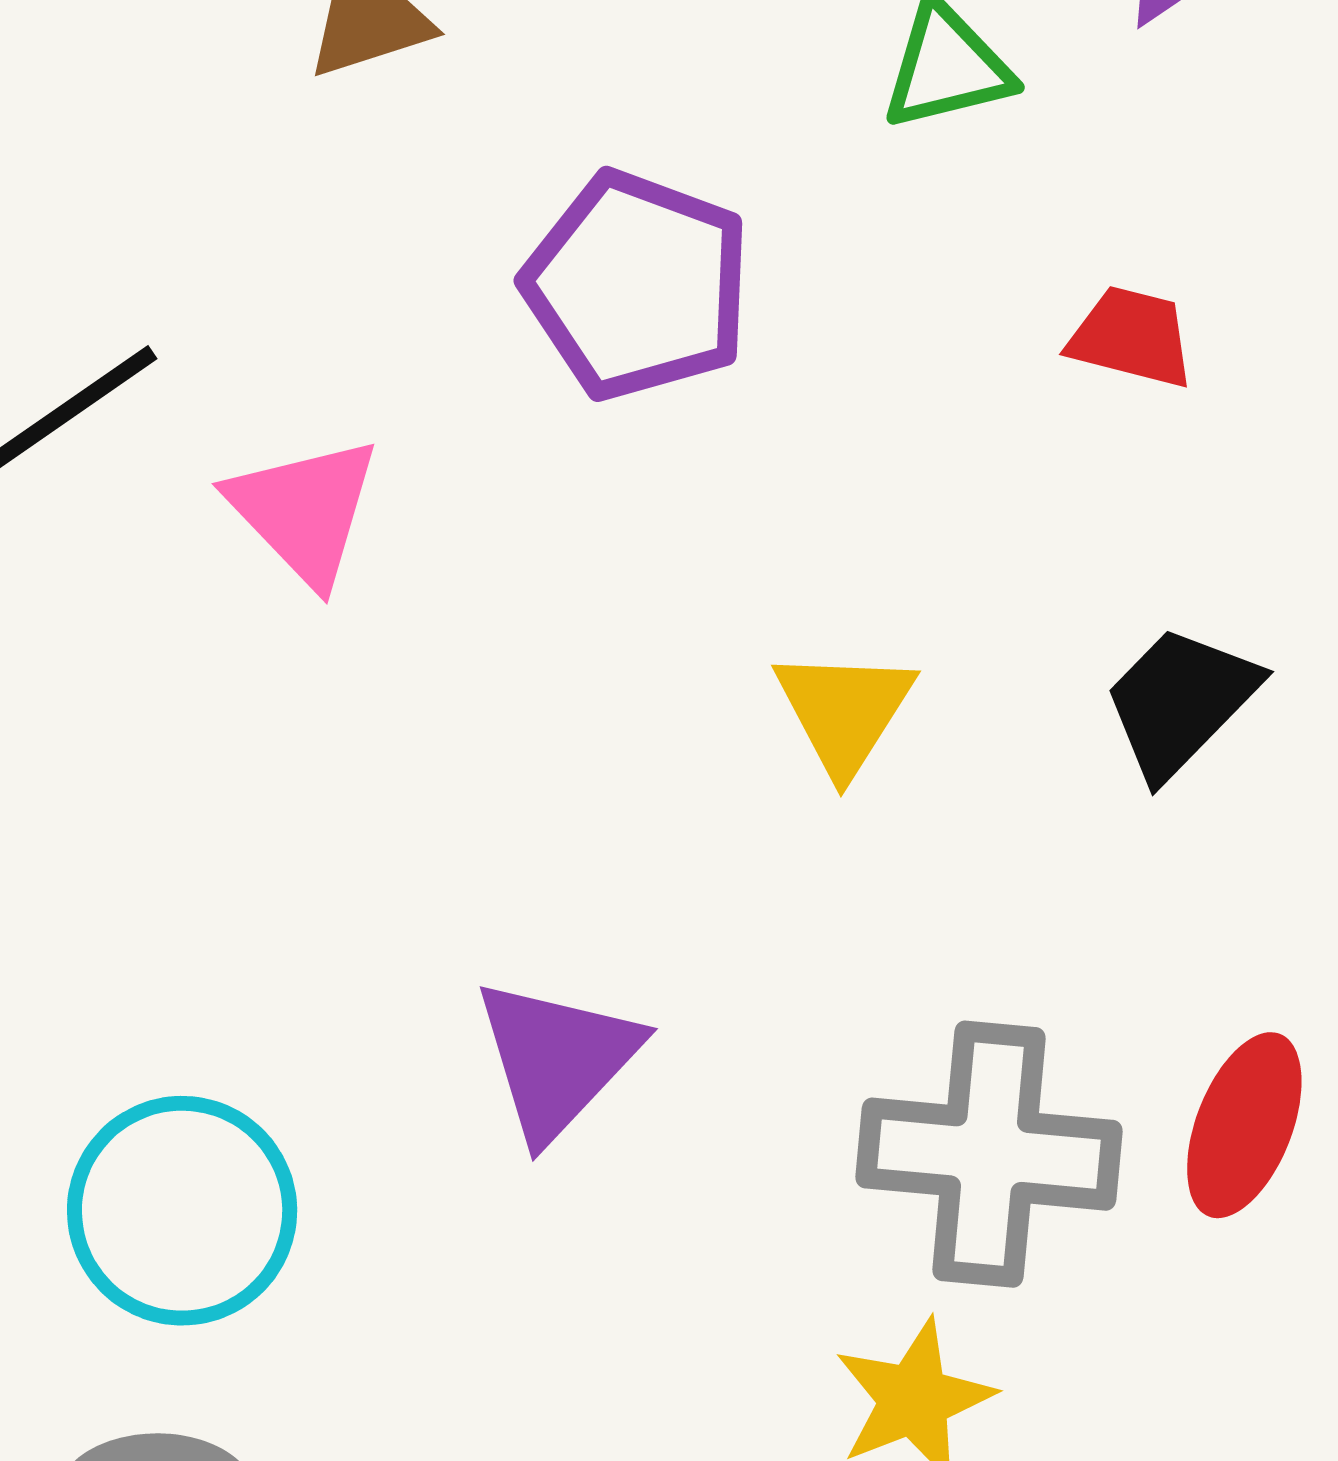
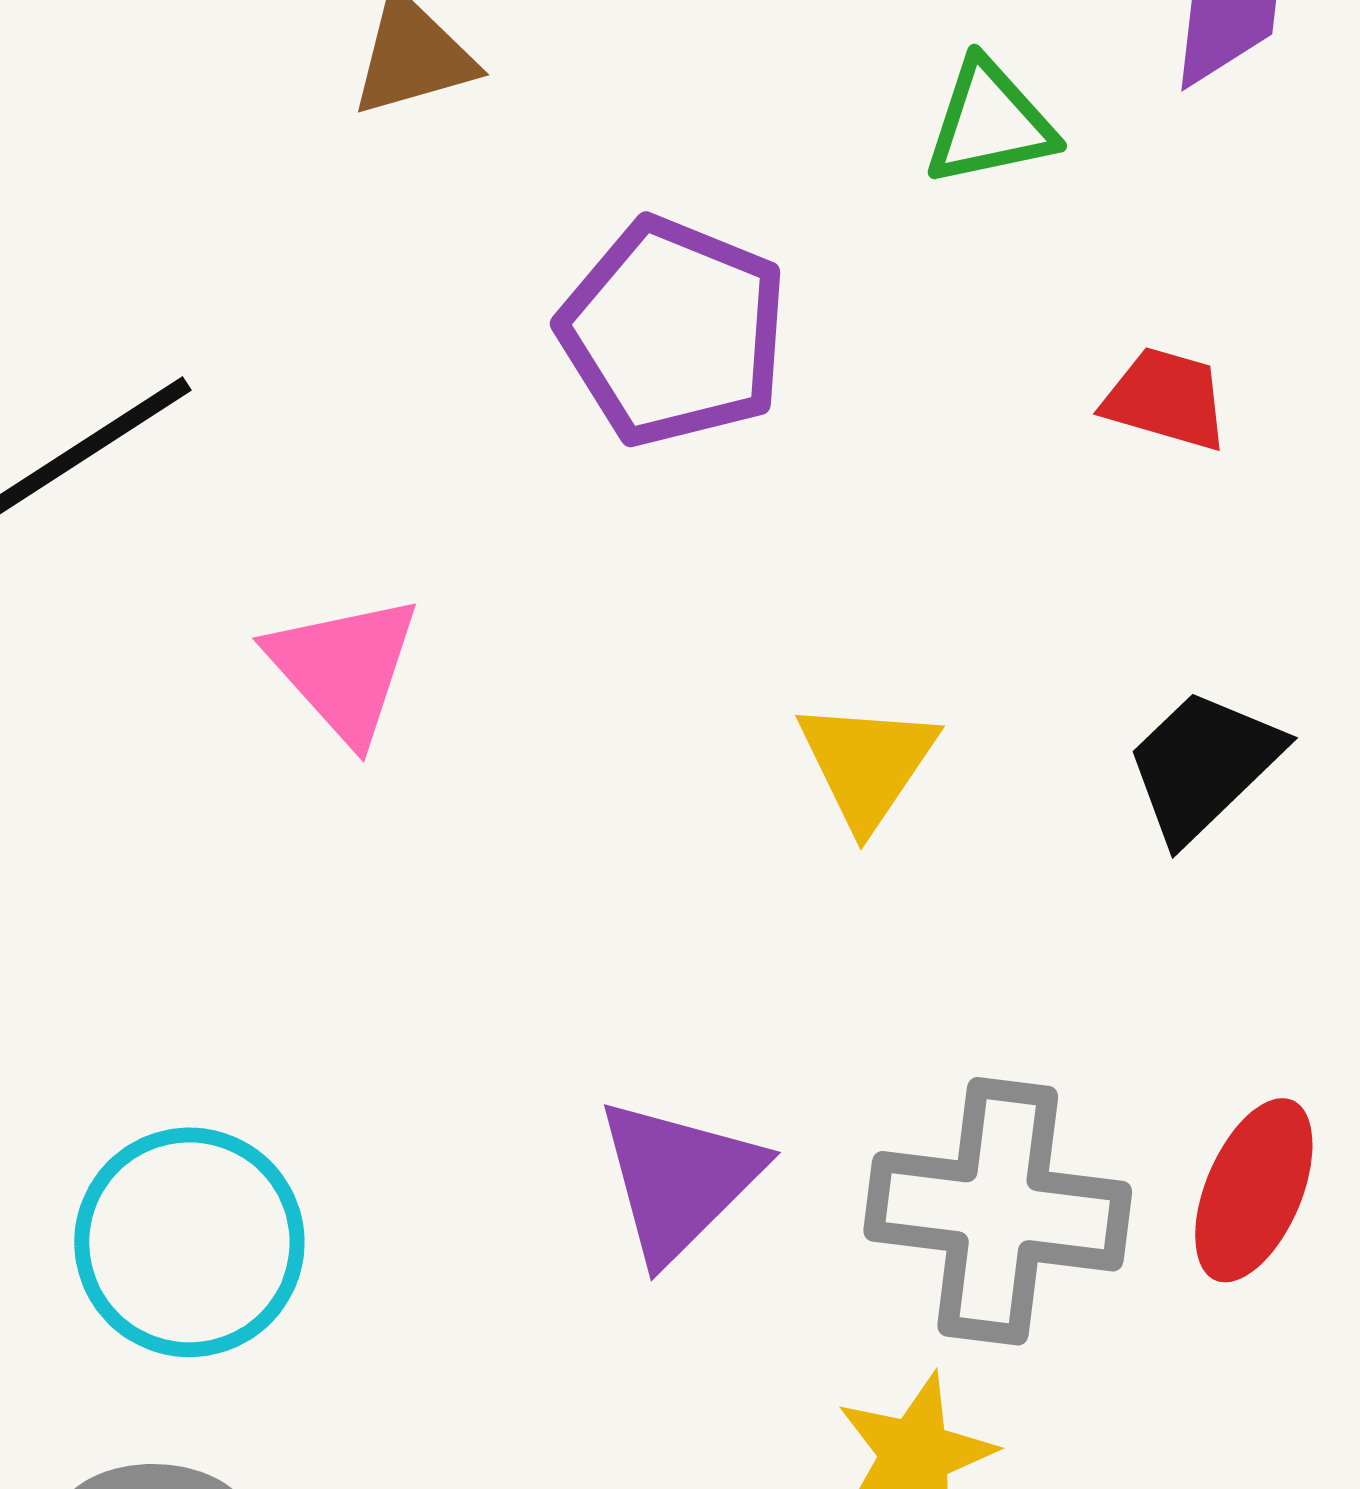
pink triangle: (304, 511) -> (344, 668), moved
purple triangle: (557, 1059) -> (679, 1179), moved

